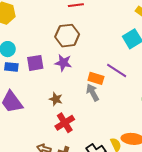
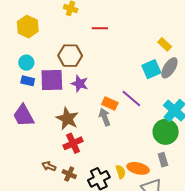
brown hexagon: (67, 36) -> (70, 56), moved
purple square: (35, 63) -> (52, 80), size x1.4
brown star: (56, 99) -> (67, 119), size x1.6

